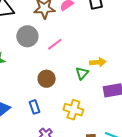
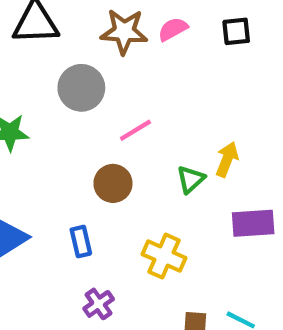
pink line: (55, 44) -> (135, 130), moved
yellow arrow: (98, 62) -> (227, 159), turned -70

